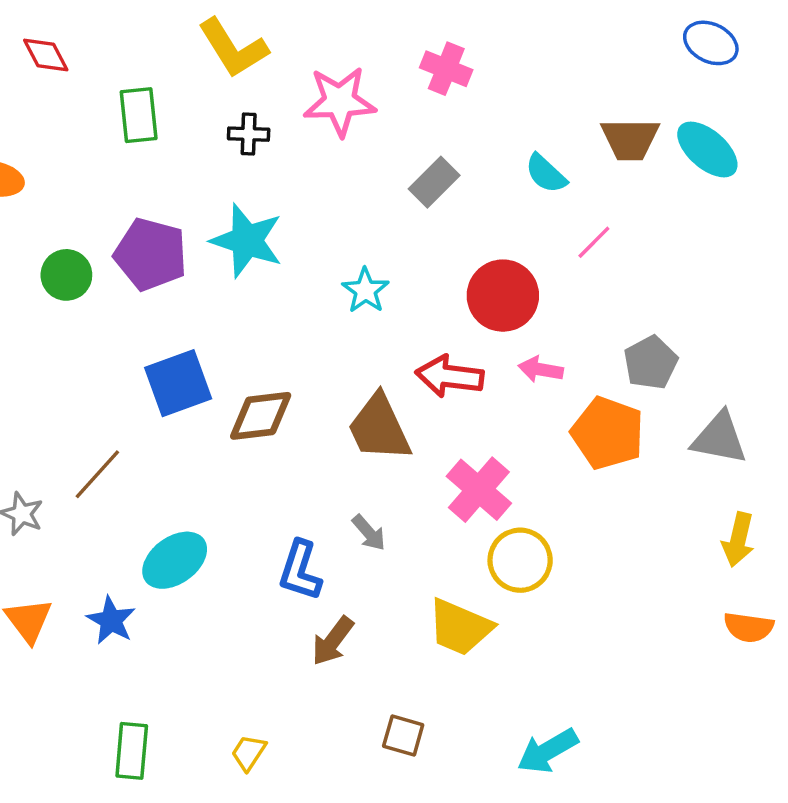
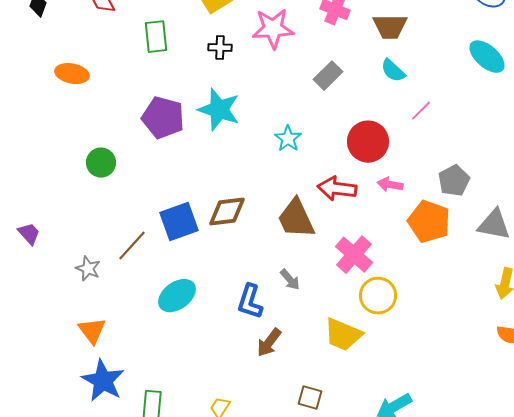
brown trapezoid: (630, 139) -> (390, 27), moved
green circle: (66, 275) -> (101, 163), moved
blue square: (178, 383) -> (179, 222), moved
blue star: (111, 620) -> (103, 381), moved, size x1.5

